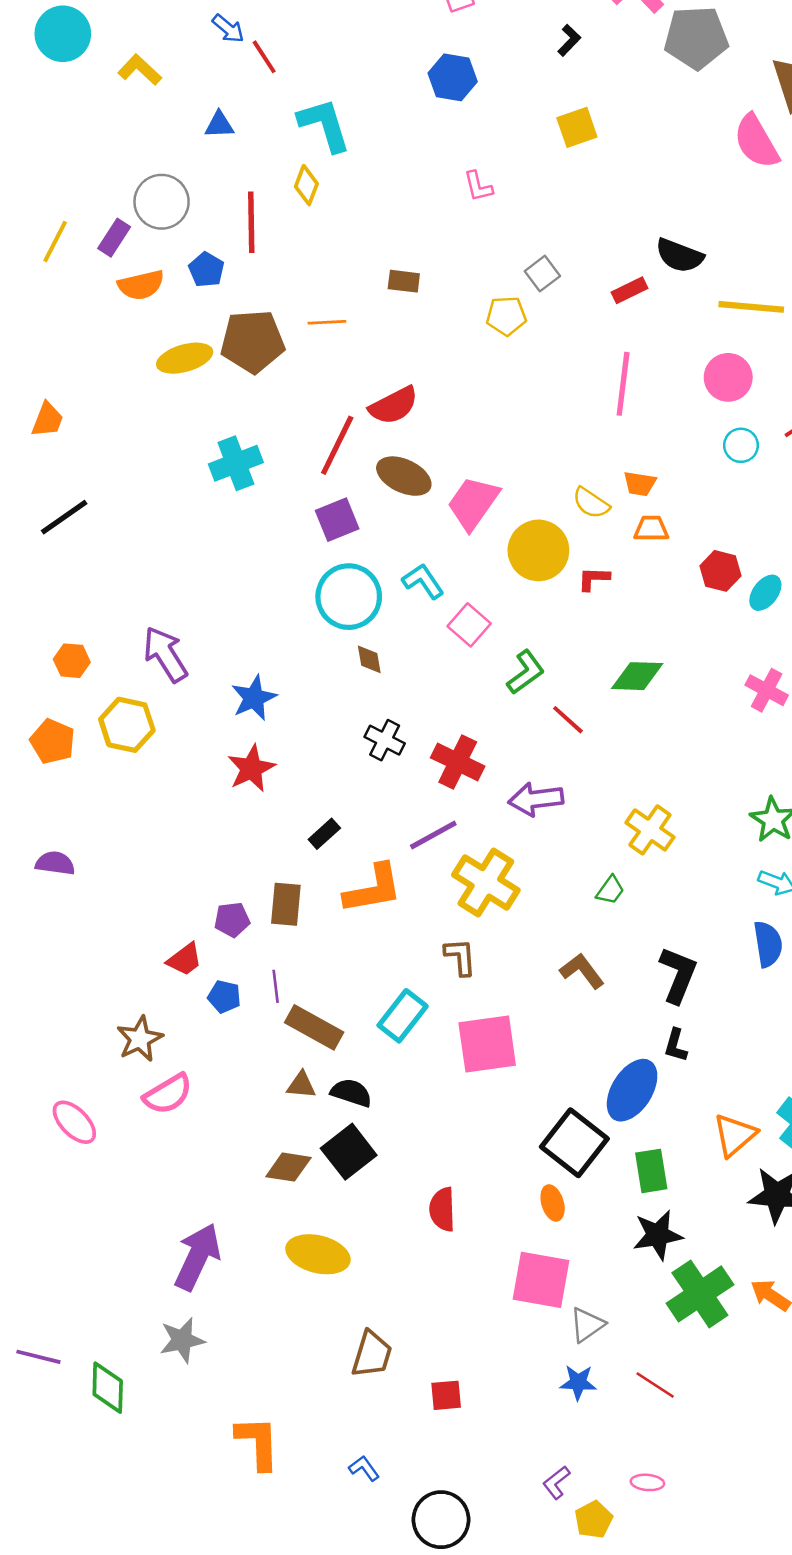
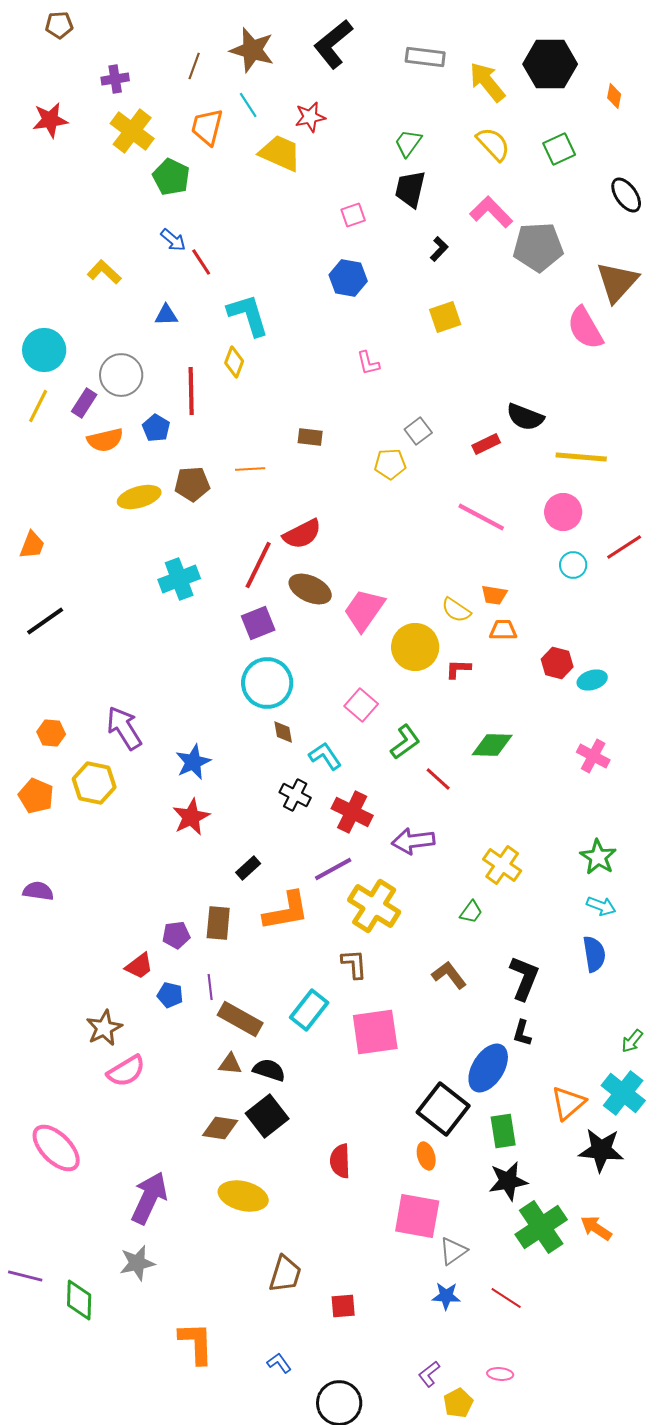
cyan circle: (63, 34) -> (44, 350), moved
brown pentagon: (253, 341) -> (192, 484), size x0.7
pink line: (623, 384) -> (481, 517), turned -69
cyan L-shape: (423, 581) -> (325, 756), moved
cyan ellipse: (765, 593) -> (592, 680), turned 36
pink ellipse: (74, 1122) -> (56, 1148), moved, size x1.4

